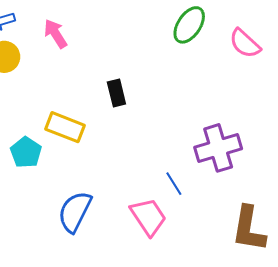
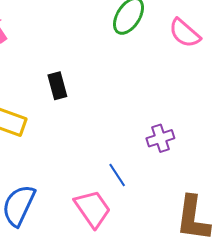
purple cross: (218, 148) -> (160, 138), size x0.6

